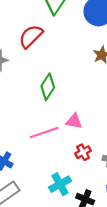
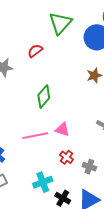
red semicircle: (31, 36) -> (35, 51), size x0.7
red cross: (83, 152) -> (66, 157), turned -32

